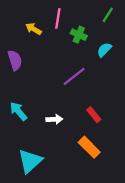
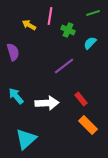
green line: (108, 15) -> (93, 13), turned 40
white arrow: (54, 119) -> (47, 103), size x1.6
orange rectangle: (89, 147) -> (88, 125), moved

